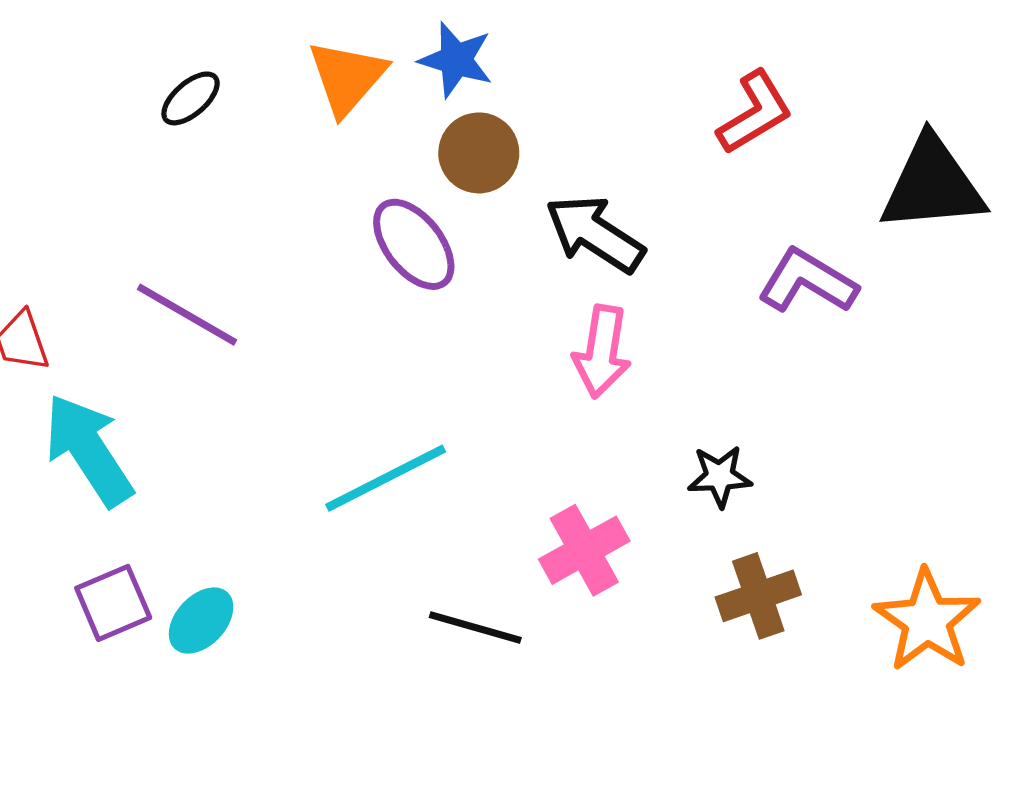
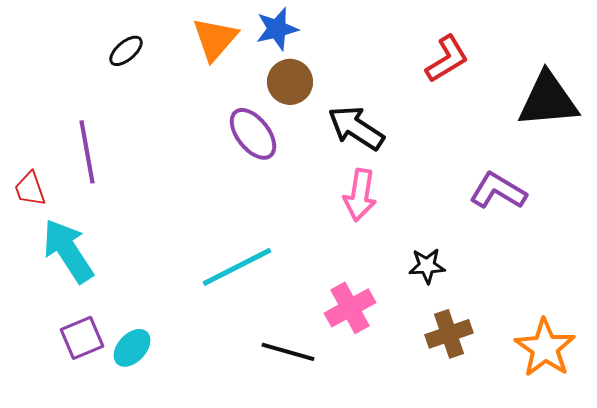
blue star: (456, 60) -> (277, 29), turned -30
purple L-shape: (808, 281) -> (498, 191), moved
purple line: (187, 315) -> (87, 152), moved, turned 50

